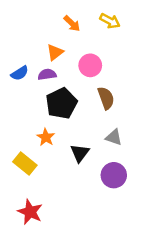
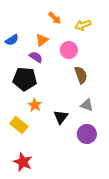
yellow arrow: (110, 21) -> (83, 25), moved, turned 133
blue semicircle: (20, 73) -> (12, 40), moved
purple semicircle: (47, 74) -> (36, 57), turned 40
black pentagon: (61, 103) -> (25, 79), moved, turned 30

